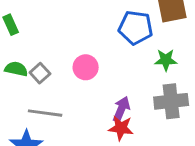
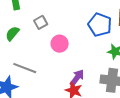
green semicircle: (16, 69) -> (12, 34), turned -77
gray square: (40, 73) -> (41, 22), moved

